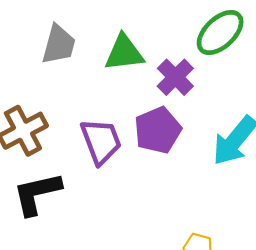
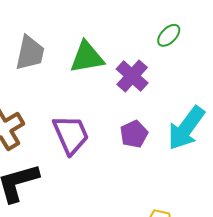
green ellipse: (220, 32) -> (169, 35), size x0.6
purple pentagon: (158, 130) -> (134, 134), moved, size x0.7

